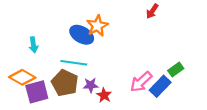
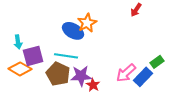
cyan arrow: (33, 45) -> (18, 42), moved
purple star: (91, 85) -> (81, 76), size x1.5
purple square: (37, 92) -> (33, 56), moved

